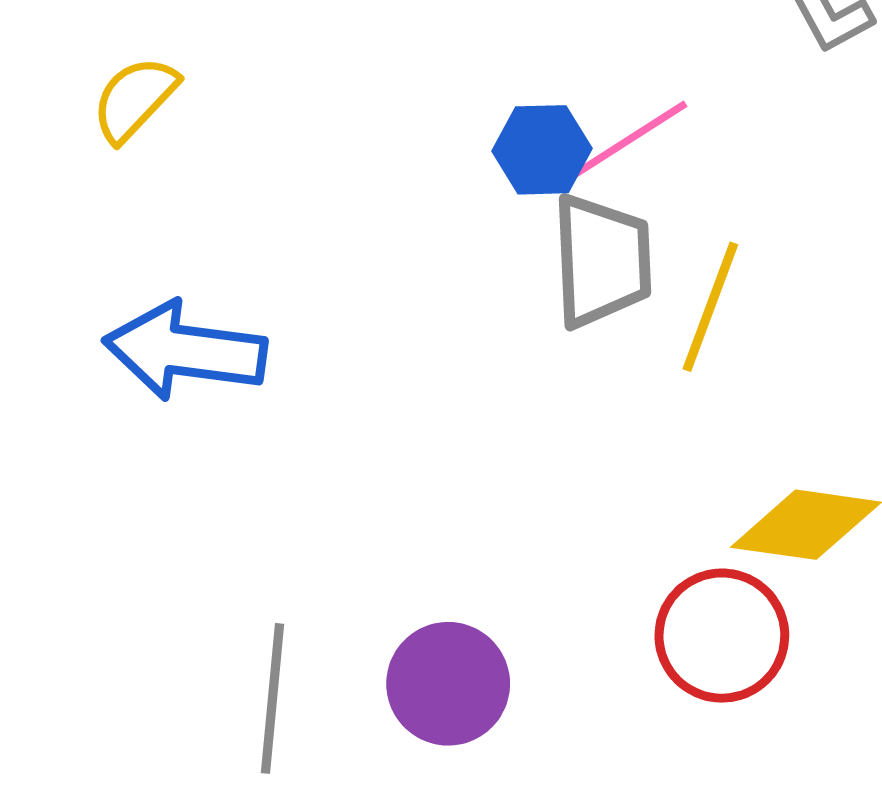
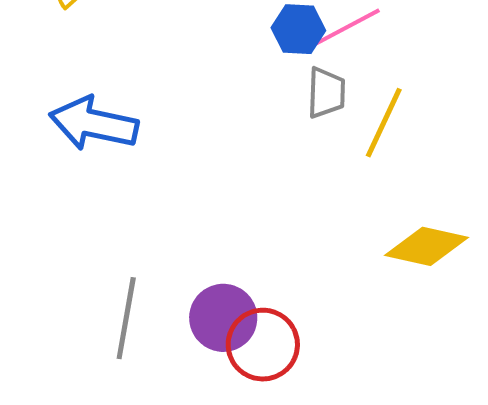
gray trapezoid: (602, 261) -> (326, 93), size x0.7
red circle: (722, 636) -> (263, 345), moved

